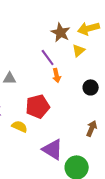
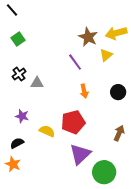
orange arrow: (57, 75) -> (84, 91), moved
red pentagon: (38, 106) -> (73, 122), moved
purple triangle: (53, 149) -> (80, 154), turned 45

